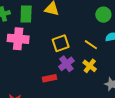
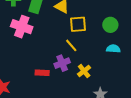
yellow square: (61, 43) -> (78, 24), moved
yellow line: (91, 45) -> (71, 45), moved

